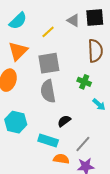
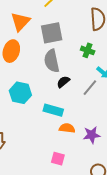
black semicircle: (64, 121) -> (63, 82), moved
gray line: (83, 144) -> (90, 88), moved

